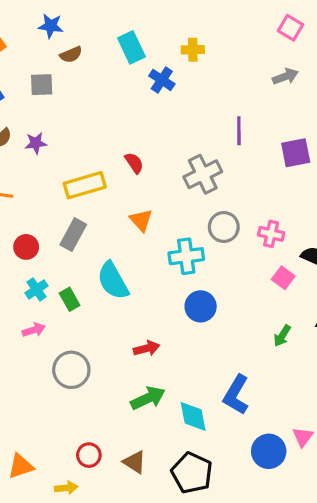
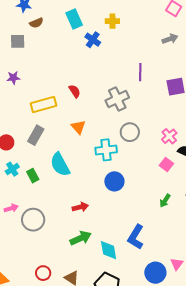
pink cross: (271, 234) -> (169, 136), moved, turned 35
pink arrow: (34, 330) -> (11, 208), moved

